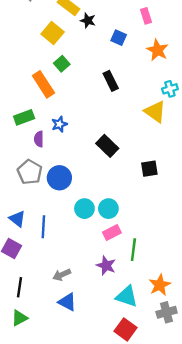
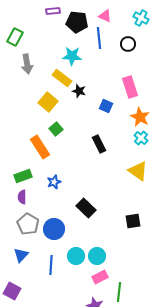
pink rectangle: (146, 16) -> (130, 87), size x1.5
cyan cross: (170, 89) -> (141, 138), moved, turned -32
purple semicircle: (39, 139) -> (22, 197), moved
black rectangle: (107, 146) -> (86, 208), moved
blue triangle: (17, 219) -> (21, 255), moved, turned 35
blue line: (43, 227) -> (51, 265), moved

